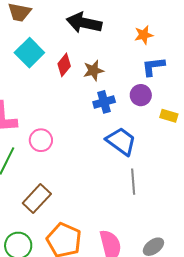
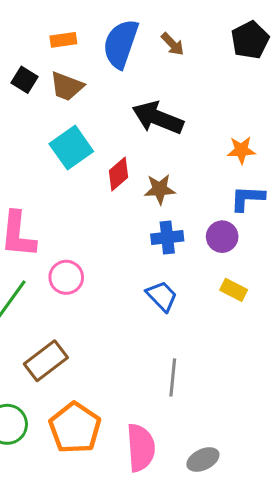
yellow rectangle: (169, 116) -> (234, 290), moved
blue trapezoid: (121, 141) -> (162, 296), moved, size x0.7
gray line: (133, 182) -> (173, 377), moved

